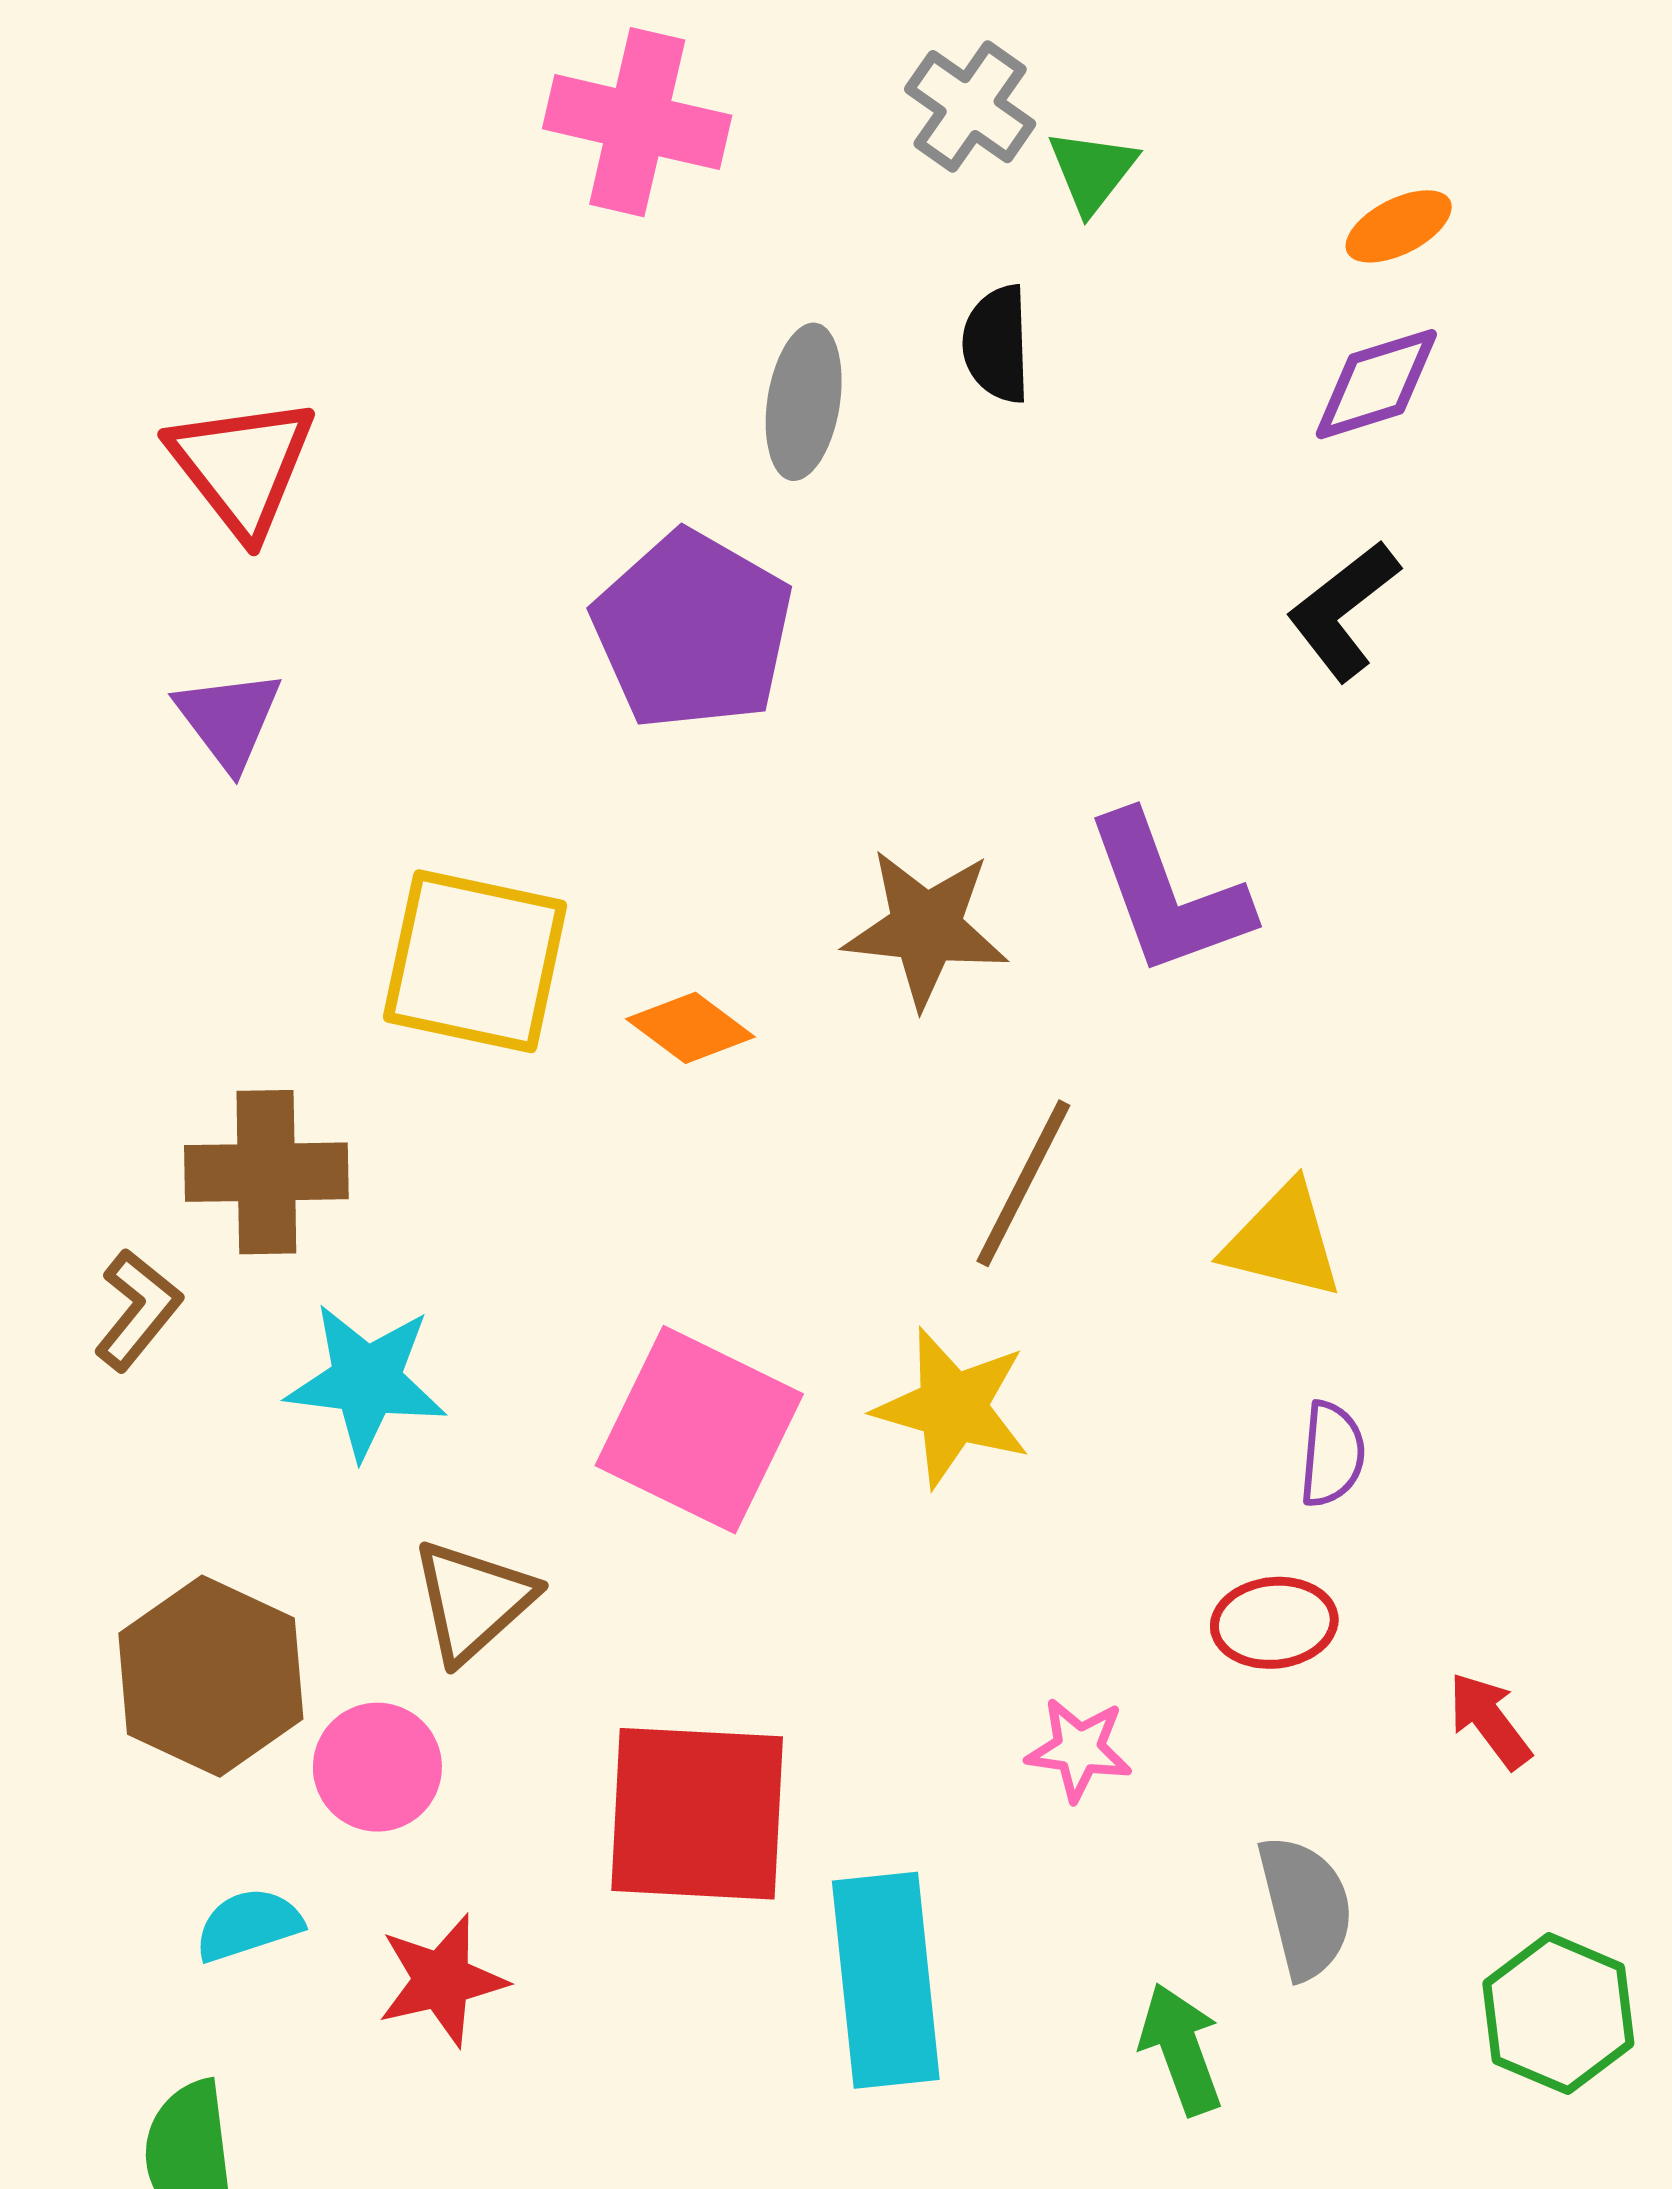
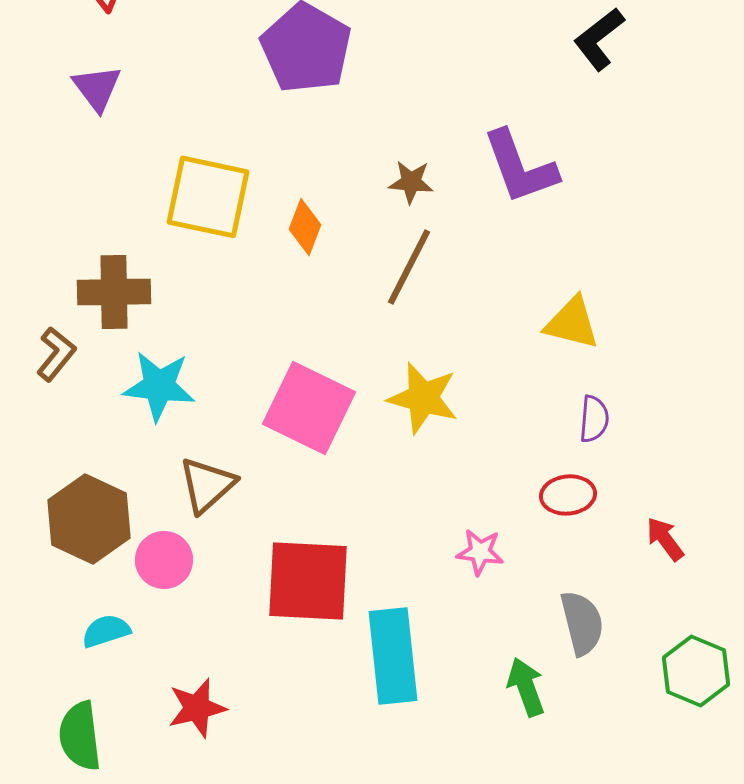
brown star: (926, 928) -> (411, 182), size x0.6
orange diamond: (690, 1028) -> (305, 227), turned 74
brown line: (1023, 1183) -> (409, 267), moved
red star: (442, 1980) -> (197, 708), moved

